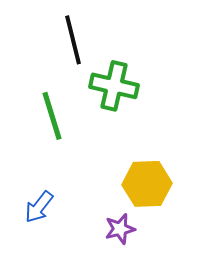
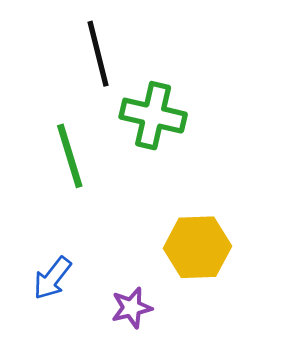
purple star: (120, 229) -> (132, 308), moved

